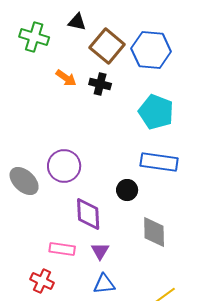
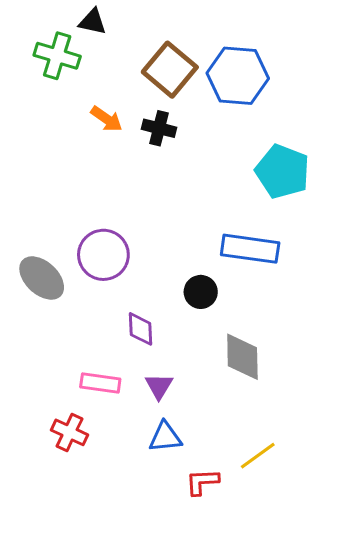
black triangle: (77, 22) -> (93, 22), moved
cyan pentagon: (156, 112) -> (283, 171), moved
purple diamond: (88, 214) -> (140, 329), size x0.7

